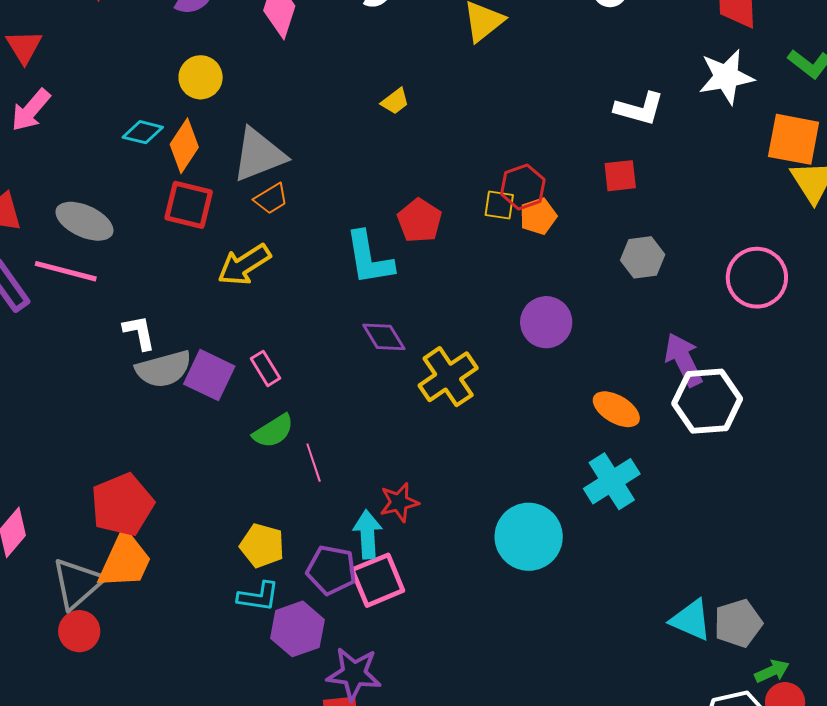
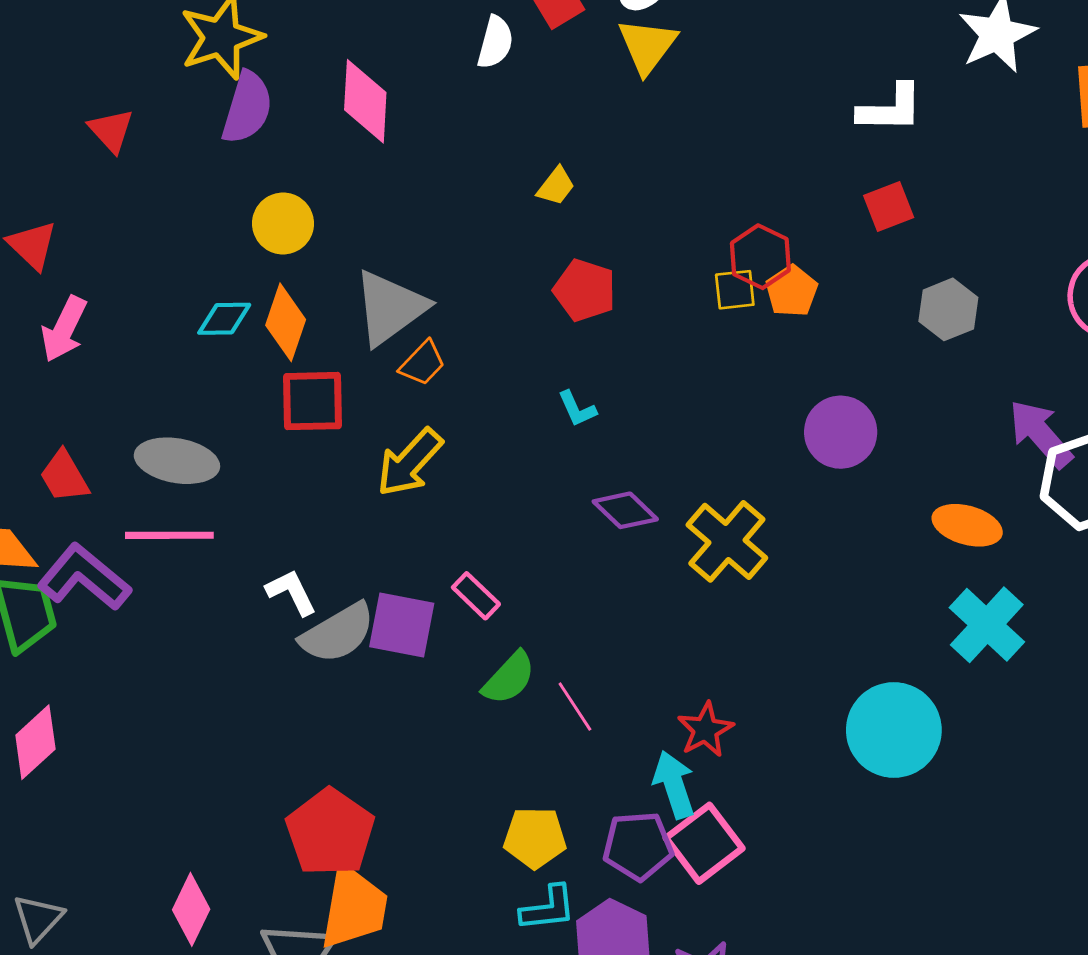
red pentagon: (420, 221) -> (585, 290), moved
cyan L-shape: (369, 258) -> (577, 409), size x0.5

